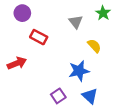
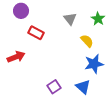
green star: (103, 13) -> (98, 19), moved
blue star: (79, 71) -> (94, 64), moved

